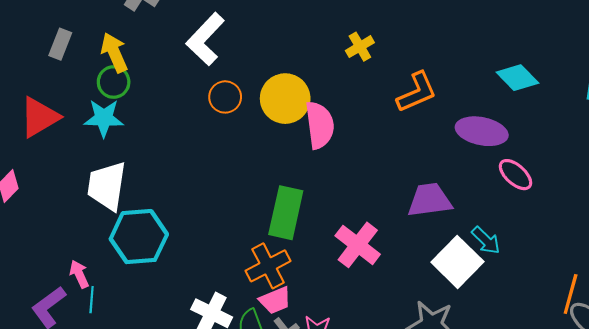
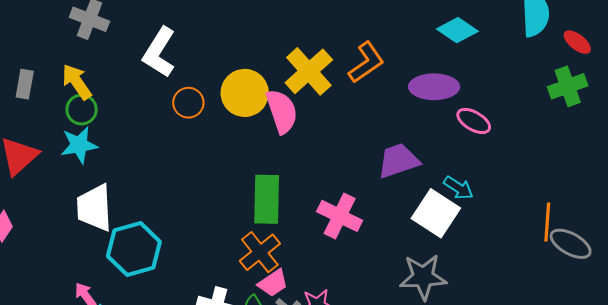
yellow cross: (360, 47) -> (309, 71), moved, size x1.8

